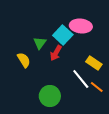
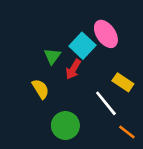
pink ellipse: (81, 26) -> (106, 34), turned 50
yellow semicircle: (24, 60) -> (41, 89), moved
orange line: (97, 87) -> (127, 132), moved

